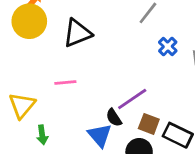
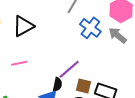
blue cross: (168, 46) -> (90, 28), size x1.5
black semicircle: (114, 118) -> (57, 84), turned -128

